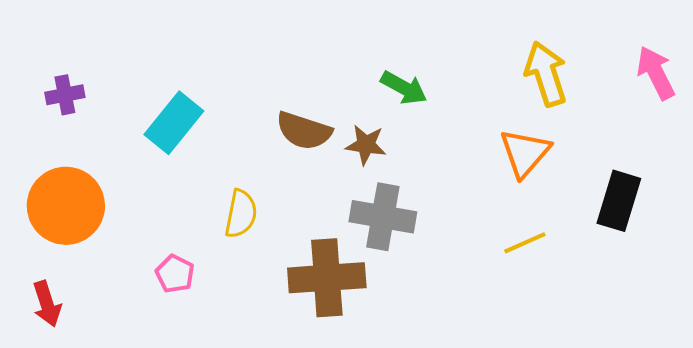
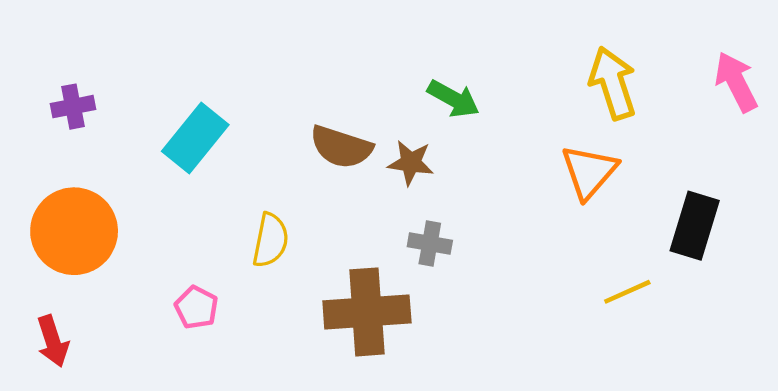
gray cross: (383, 217) -> (430, 244), size x0.6
yellow line: (525, 243) -> (627, 292), moved

